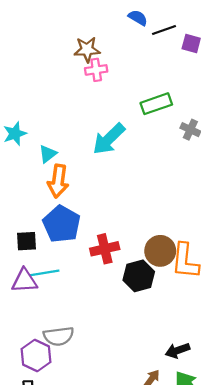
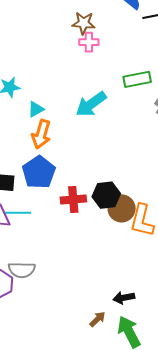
black hexagon: (139, 276) -> (106, 195), moved

